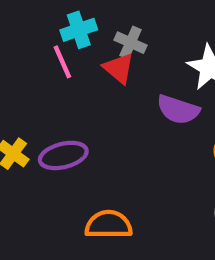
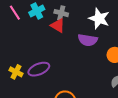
pink line: (62, 62) -> (15, 13), moved

